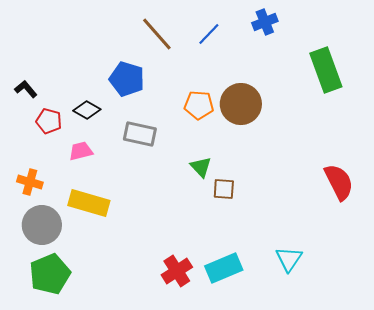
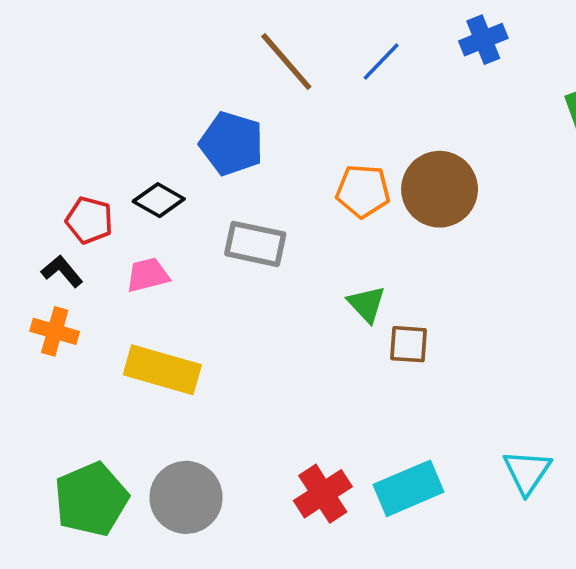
black L-shape: (26, 89) -> (62, 271), moved
gray circle: (42, 225) -> (186, 497), moved

